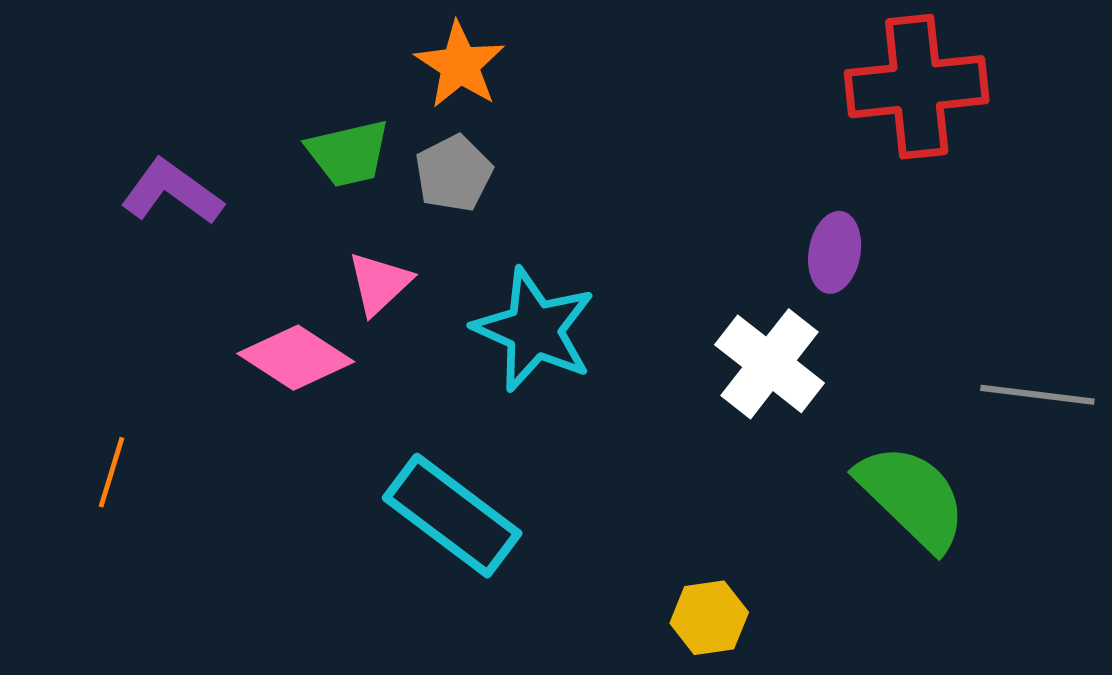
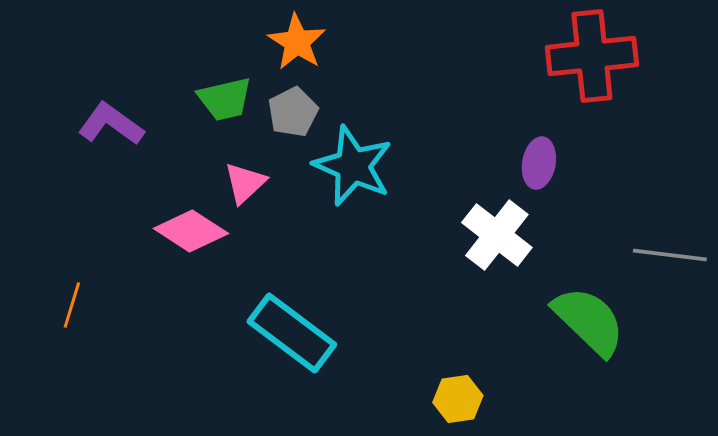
cyan star: (534, 330) -> (353, 166), moved

